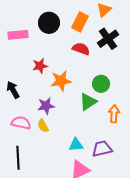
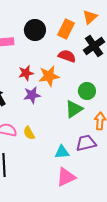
orange star: (61, 81) -> (49, 76), moved
purple star: (46, 106) -> (32, 95), moved
purple trapezoid: (102, 149) -> (86, 143), moved

